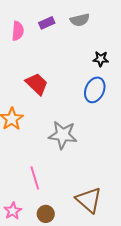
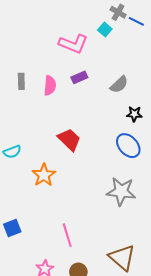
gray semicircle: (80, 20) -> (119, 84), moved, turned -30
blue ellipse: (95, 90) -> (128, 146), turned -65
gray star: (63, 135) -> (121, 191), moved

